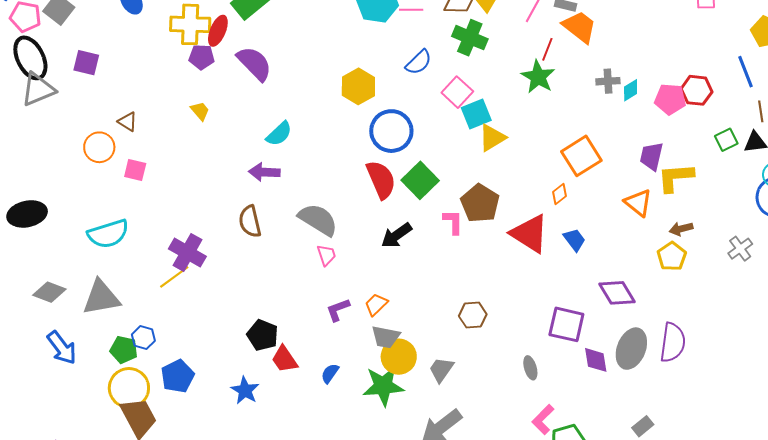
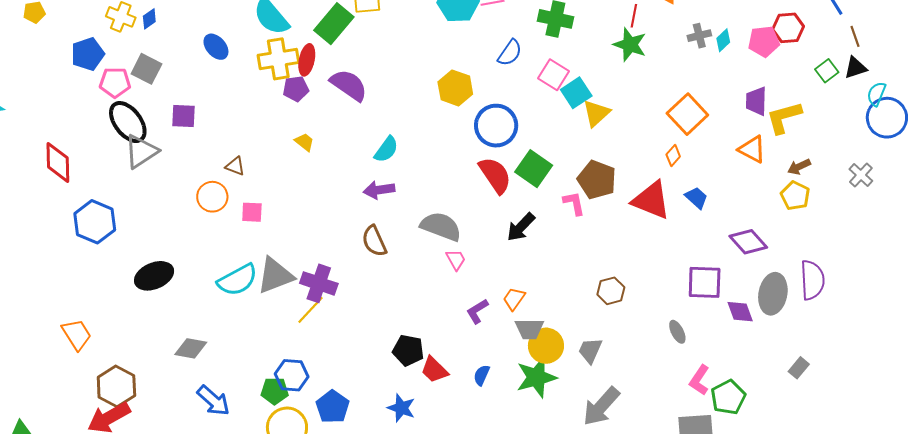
gray triangle: (101, 298) -> (275, 276), moved
blue hexagon: (143, 338) -> (292, 375), size x1.4

